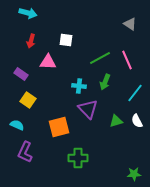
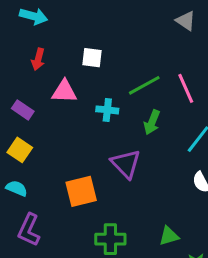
gray triangle: (130, 24) -> (186, 21), moved
cyan cross: (79, 86) -> (107, 110), moved
yellow square: (28, 100) -> (20, 150), moved
green triangle: (116, 121) -> (169, 236), moved

